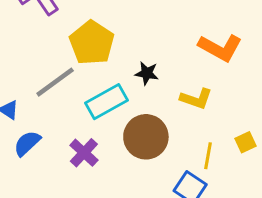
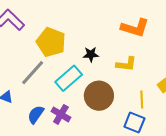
blue semicircle: (27, 143) -> (36, 114), moved

